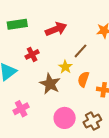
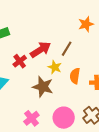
red arrow: (56, 29) -> (41, 50), moved
pink cross: (21, 109) -> (31, 118), moved

